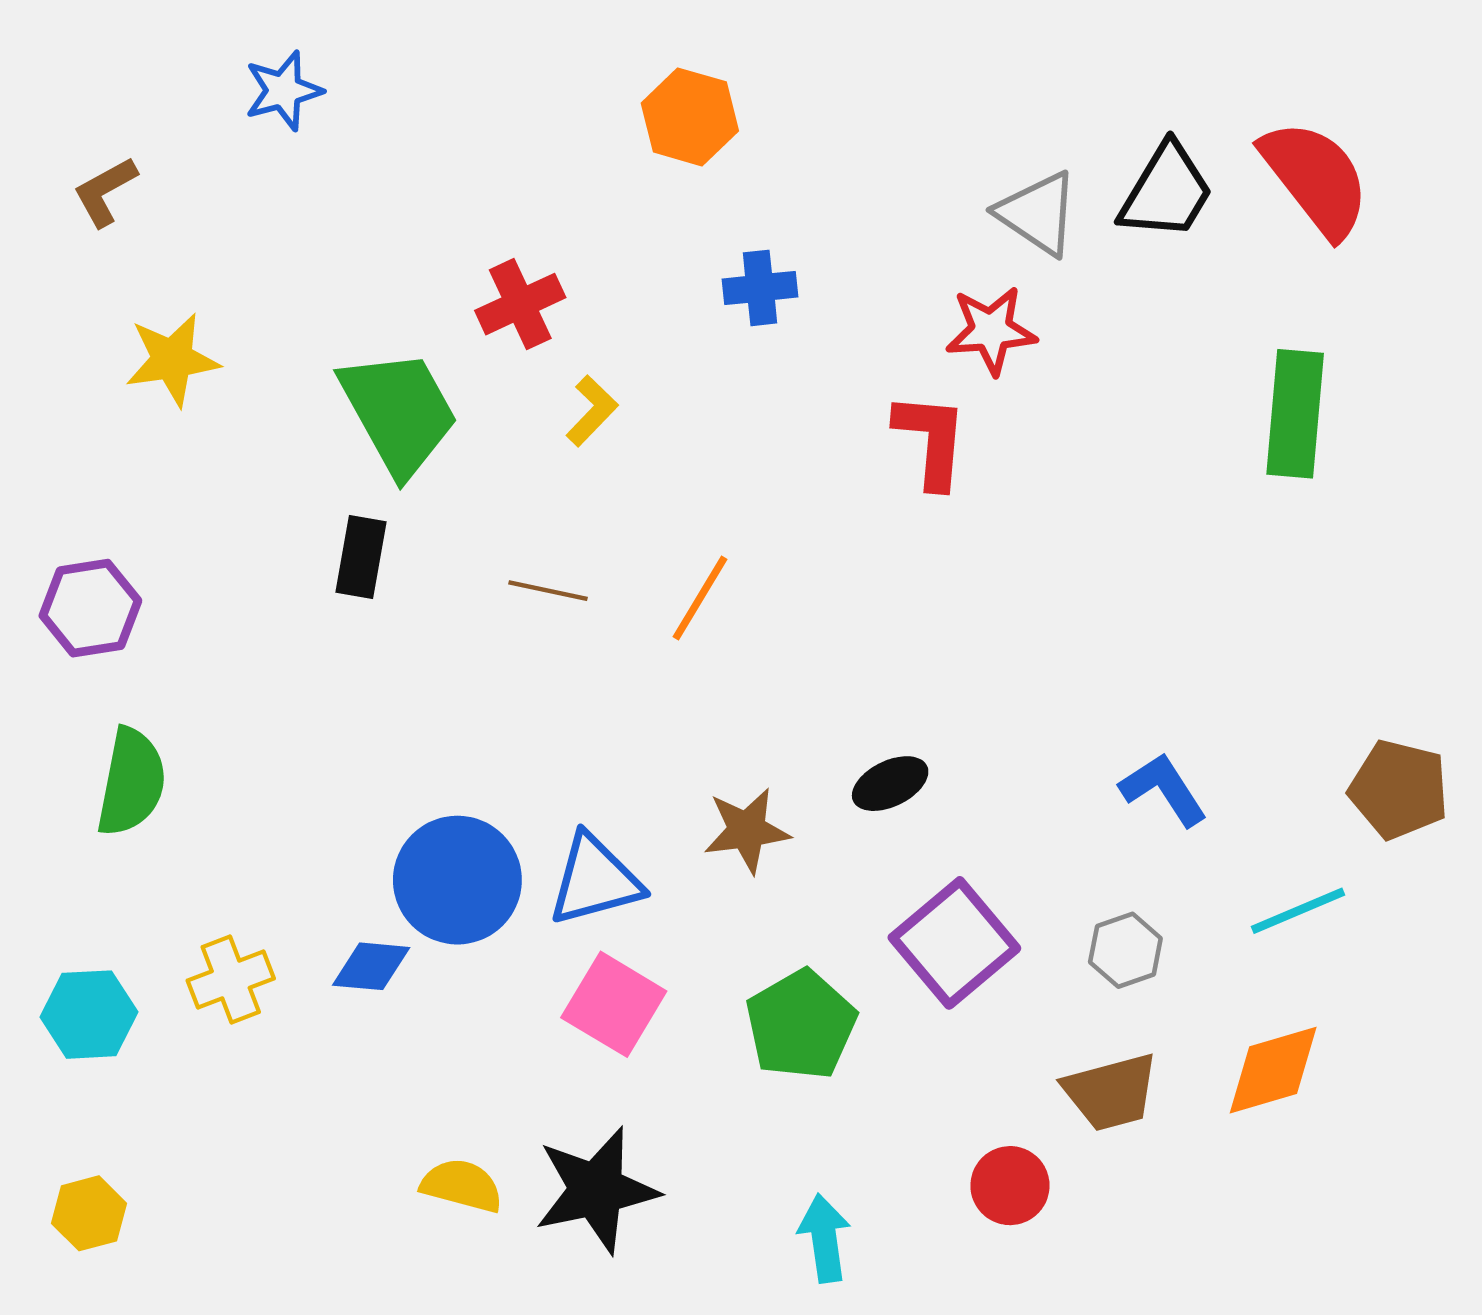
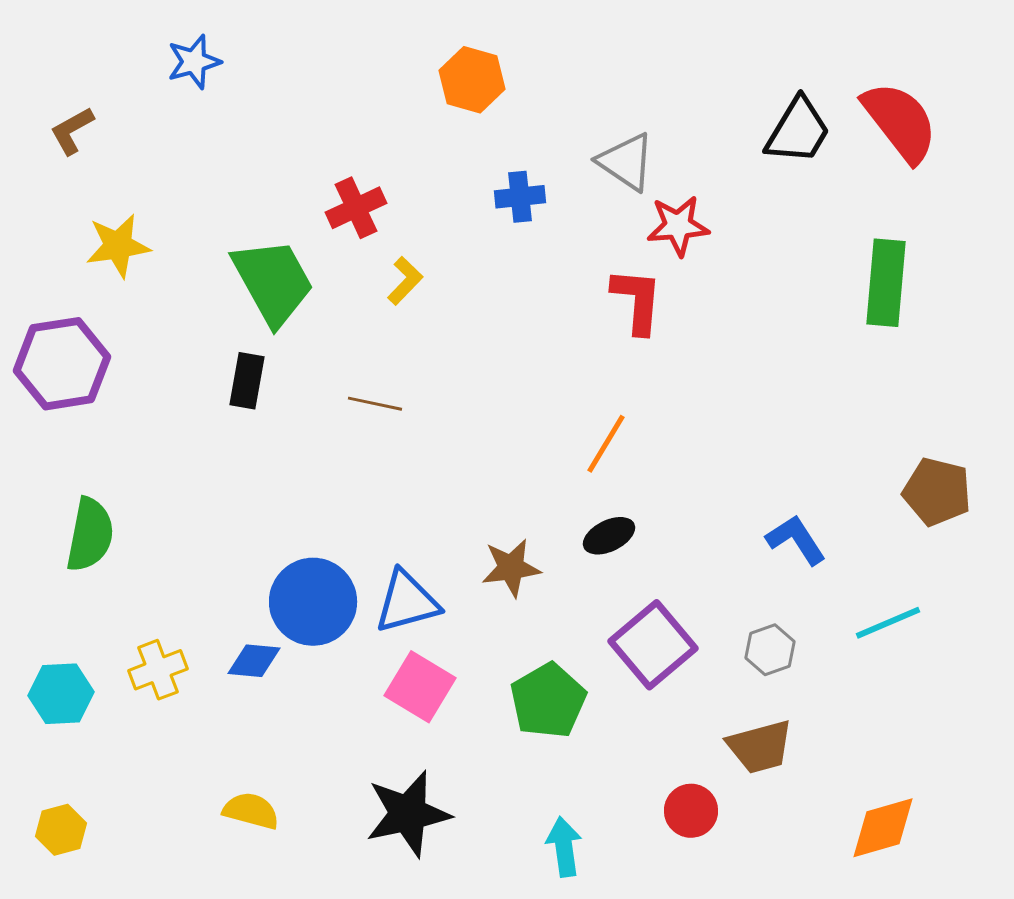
gray triangle: (1038, 213) -> (626, 162), moved
orange line: (700, 598) -> (606, 444), moved
purple hexagon: (90, 608) -> (62, 364), moved, size x1.4
brown pentagon: (1399, 789) -> (937, 492), moved
orange diamond: (1273, 1070) -> (883, 828), moved
yellow semicircle: (462, 1186) -> (251, 811), moved

